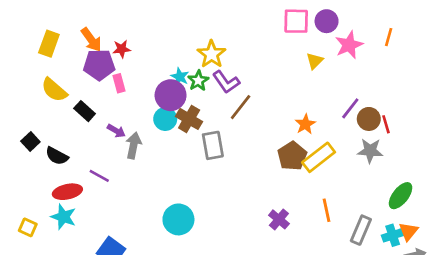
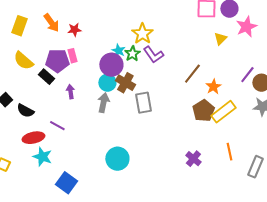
purple pentagon: (99, 65) -> (57, 61), moved
brown line: (241, 107) -> (192, 74), moved
purple arrow: (116, 131) -> (70, 92), turned -128
gray arrow: (134, 145) -> (103, 103), moved
cyan star: (63, 217) -> (42, 157), moved

